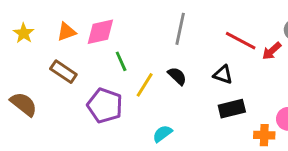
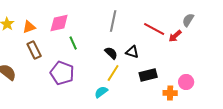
orange triangle: (66, 32) -> (29, 27), moved
brown rectangle: (63, 72) -> (34, 50), turned 30
black triangle: (223, 75) -> (132, 52), moved
yellow line: (145, 85) -> (113, 73), moved

